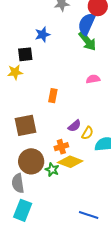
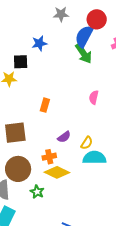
pink semicircle: (93, 79) -> (94, 97), moved, turned -72
yellow semicircle: (87, 133) -> (87, 143), moved
green star: (52, 170) -> (37, 192), moved

